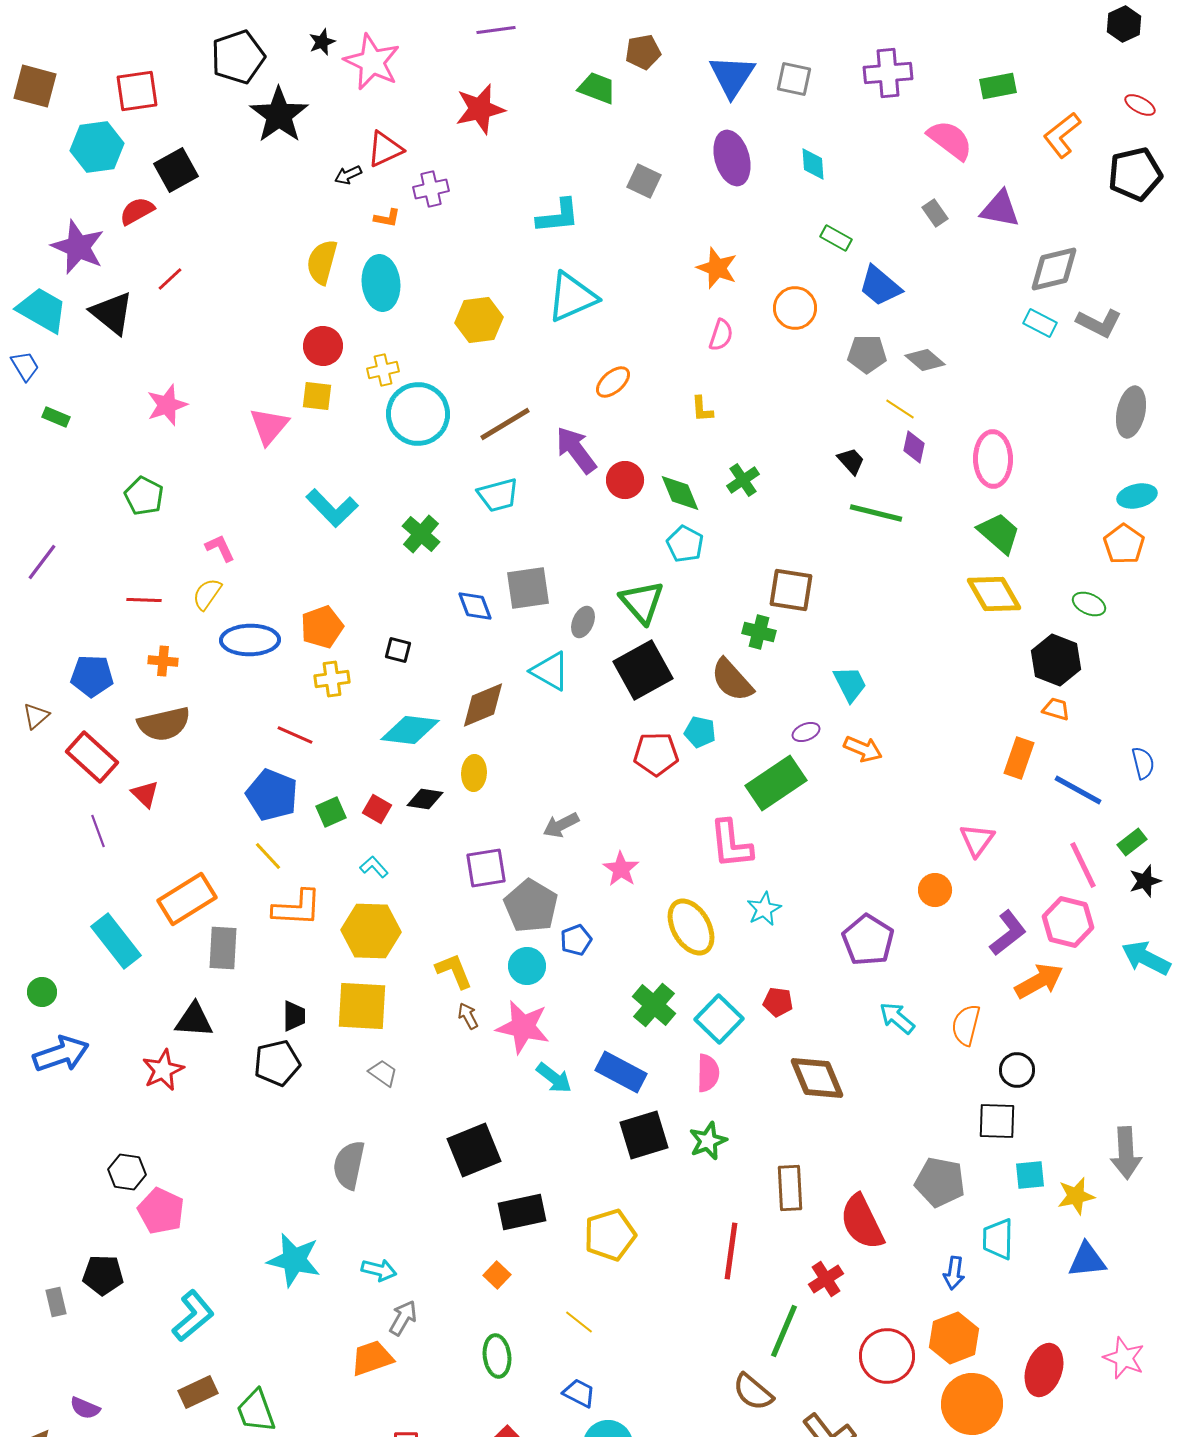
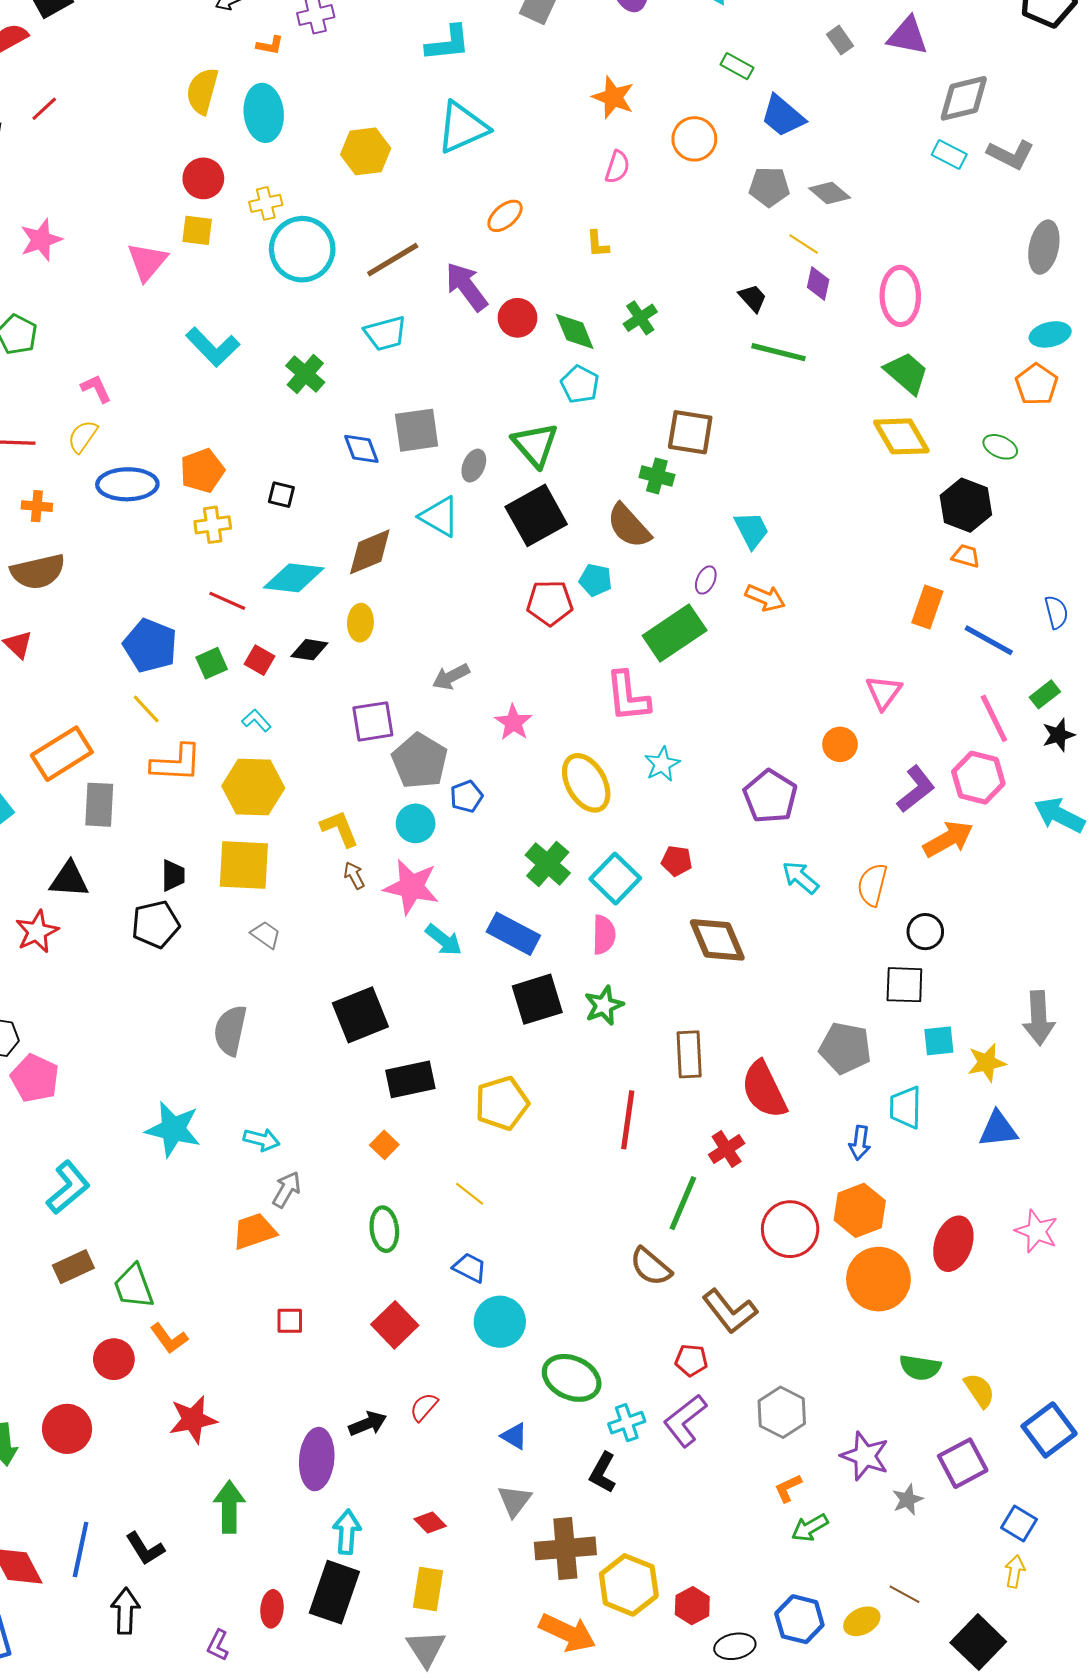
purple ellipse: (806, 732) -> (706, 580), turned -44
red line: (295, 735) -> (227, 601), moved

